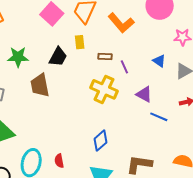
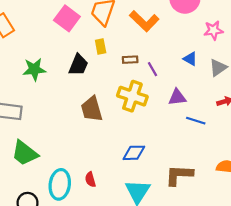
brown trapezoid: (40, 85) -> (92, 109), moved
purple triangle: (144, 94) -> (177, 97), turned -30
blue diamond: (101, 141) -> (134, 153), turned 45

